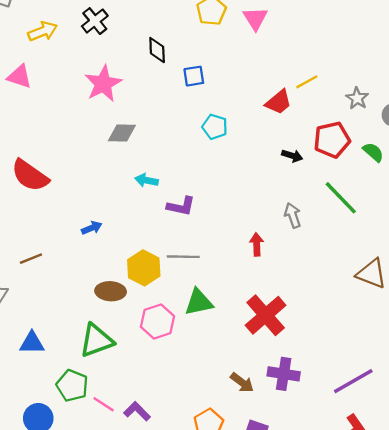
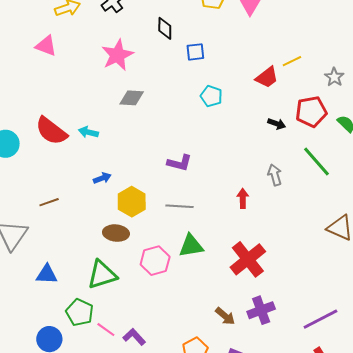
cyan arrow: (147, 180) -> (88, 132), moved
yellow hexagon: (144, 268) -> (132, 202), moved
purple cross: (284, 374) -> (261, 310), turned -32

